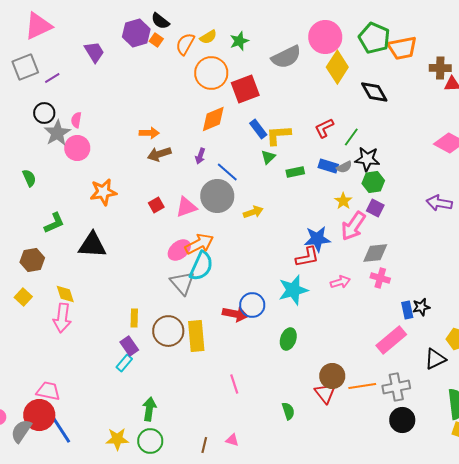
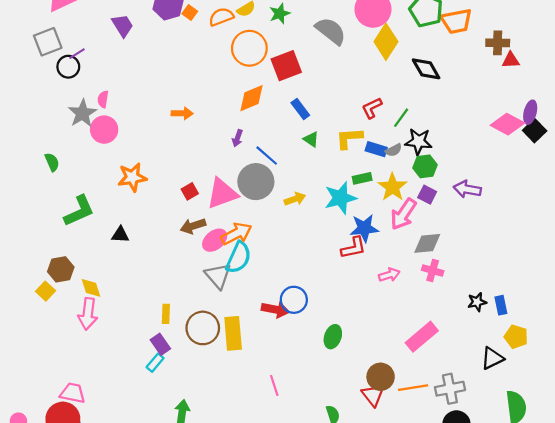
orange semicircle: (185, 44) -> (221, 17), turned 40
gray semicircle: (286, 57) -> (331, 31), turned -116
black circle: (44, 113) -> (68, 67), moved
yellow L-shape: (278, 135) -> (349, 138), moved
brown arrow: (159, 154) -> (193, 226), moved
green triangle: (268, 157) -> (311, 139), turned -42
green rectangle: (295, 172) -> (362, 178), moved
yellow star: (343, 201) -> (392, 187), size x1.5
purple arrow: (439, 203) -> (467, 189), moved
pink triangle: (186, 207) -> (222, 194), size x1.4
green L-shape: (54, 223) -> (79, 211), size x1.4
black triangle: (92, 245) -> (120, 235), size x0.6
brown hexagon: (32, 260) -> (61, 269), moved
cyan star: (293, 290) -> (340, 198), moved
blue rectangle: (407, 310) -> (501, 305), moved
pink rectangle: (391, 340) -> (422, 337), moved

